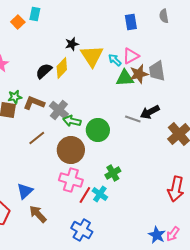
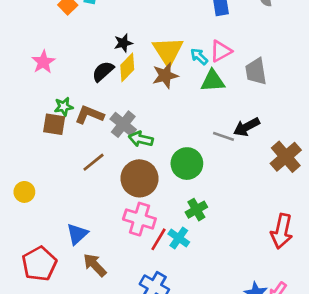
black star: (72, 44) -> (123, 43), moved
brown star: (139, 74) -> (165, 75), moved
green circle: (98, 130) -> (187, 164), moved

